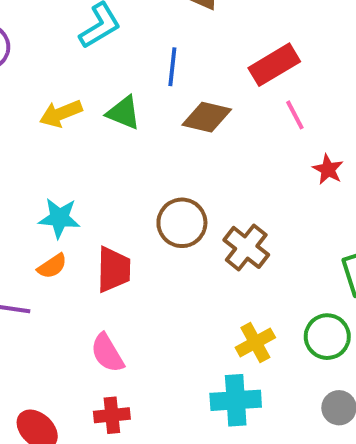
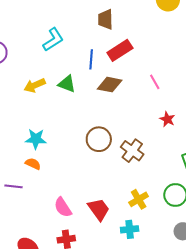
red rectangle: (274, 65) -> (120, 50), moved
red star: (328, 169) -> (167, 119), moved
orange semicircle: (52, 266) -> (33, 164), turned -119
red trapezoid: (114, 270) -> (99, 209), moved, turned -35
cyan cross: (236, 400) -> (130, 229), size x0.7

